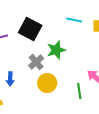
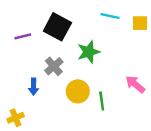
gray cross: (36, 62) -> (54, 66), moved
green line: (79, 91) -> (102, 101), moved

